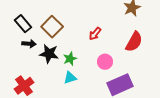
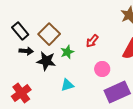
green star: (70, 59) -> (67, 52), moved

